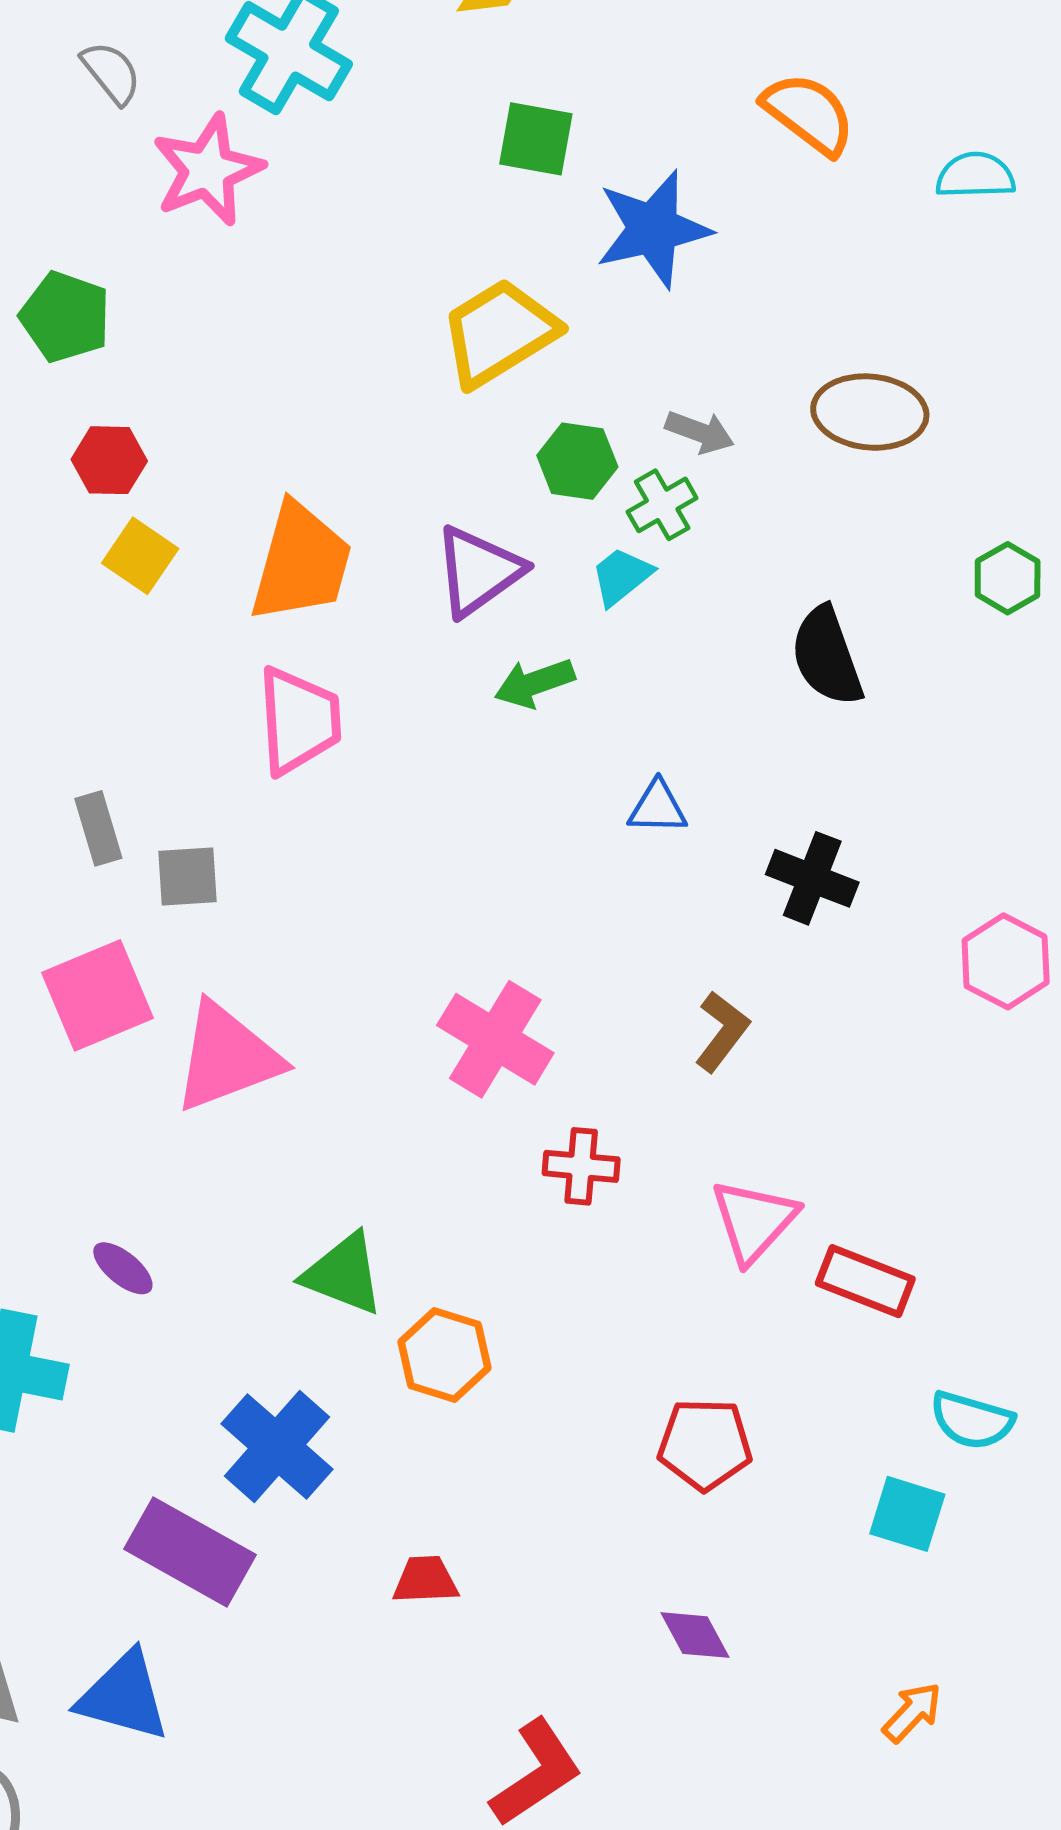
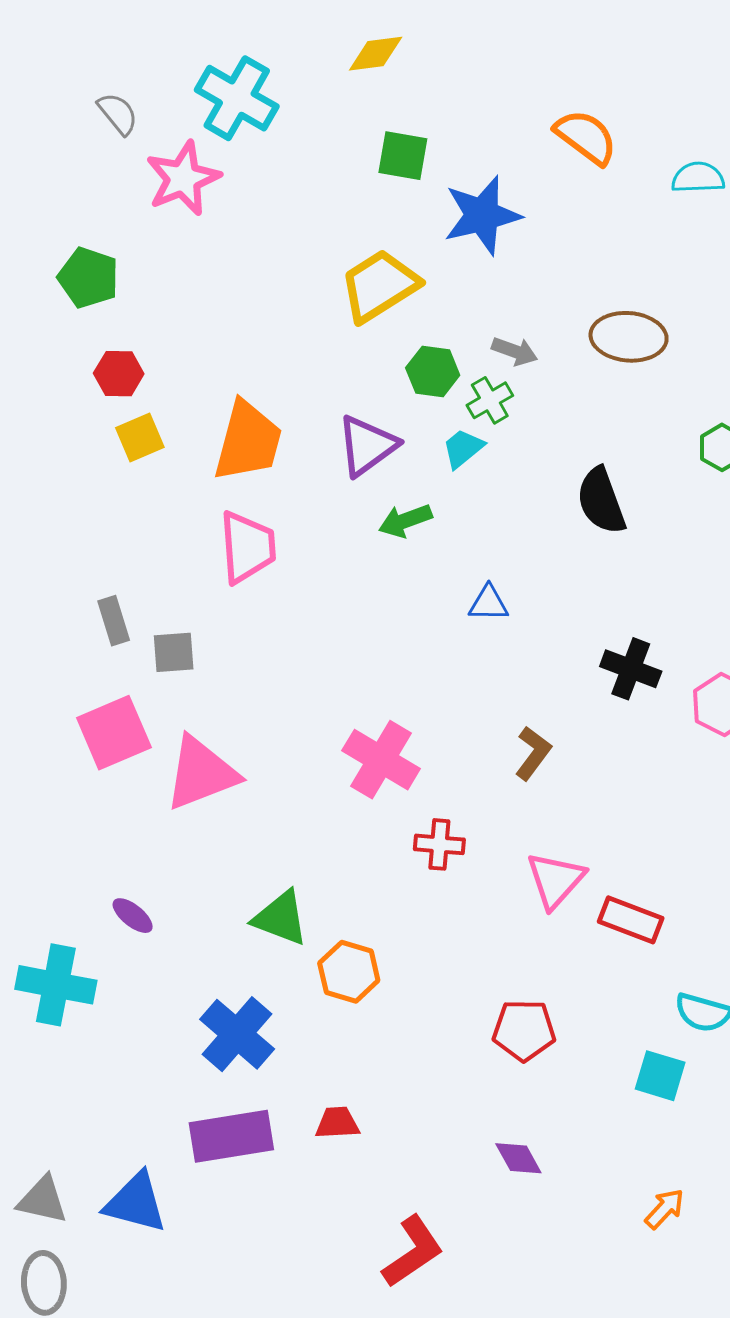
yellow square: (140, 556) -> (140, 438), turned 33
black cross: (812, 878) -> (631, 669), moved
purple rectangle: (190, 1552) -> (231, 1136), moved, turned -38

